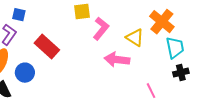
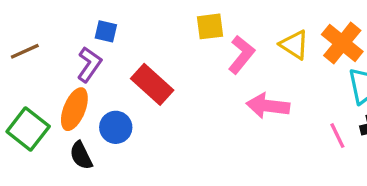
yellow triangle: (135, 38) -> (294, 45), moved
pink line: (151, 91) -> (337, 136), moved

